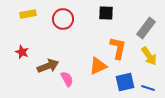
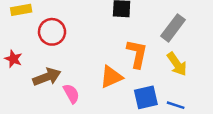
red circle: (63, 19) -> (52, 32), moved

